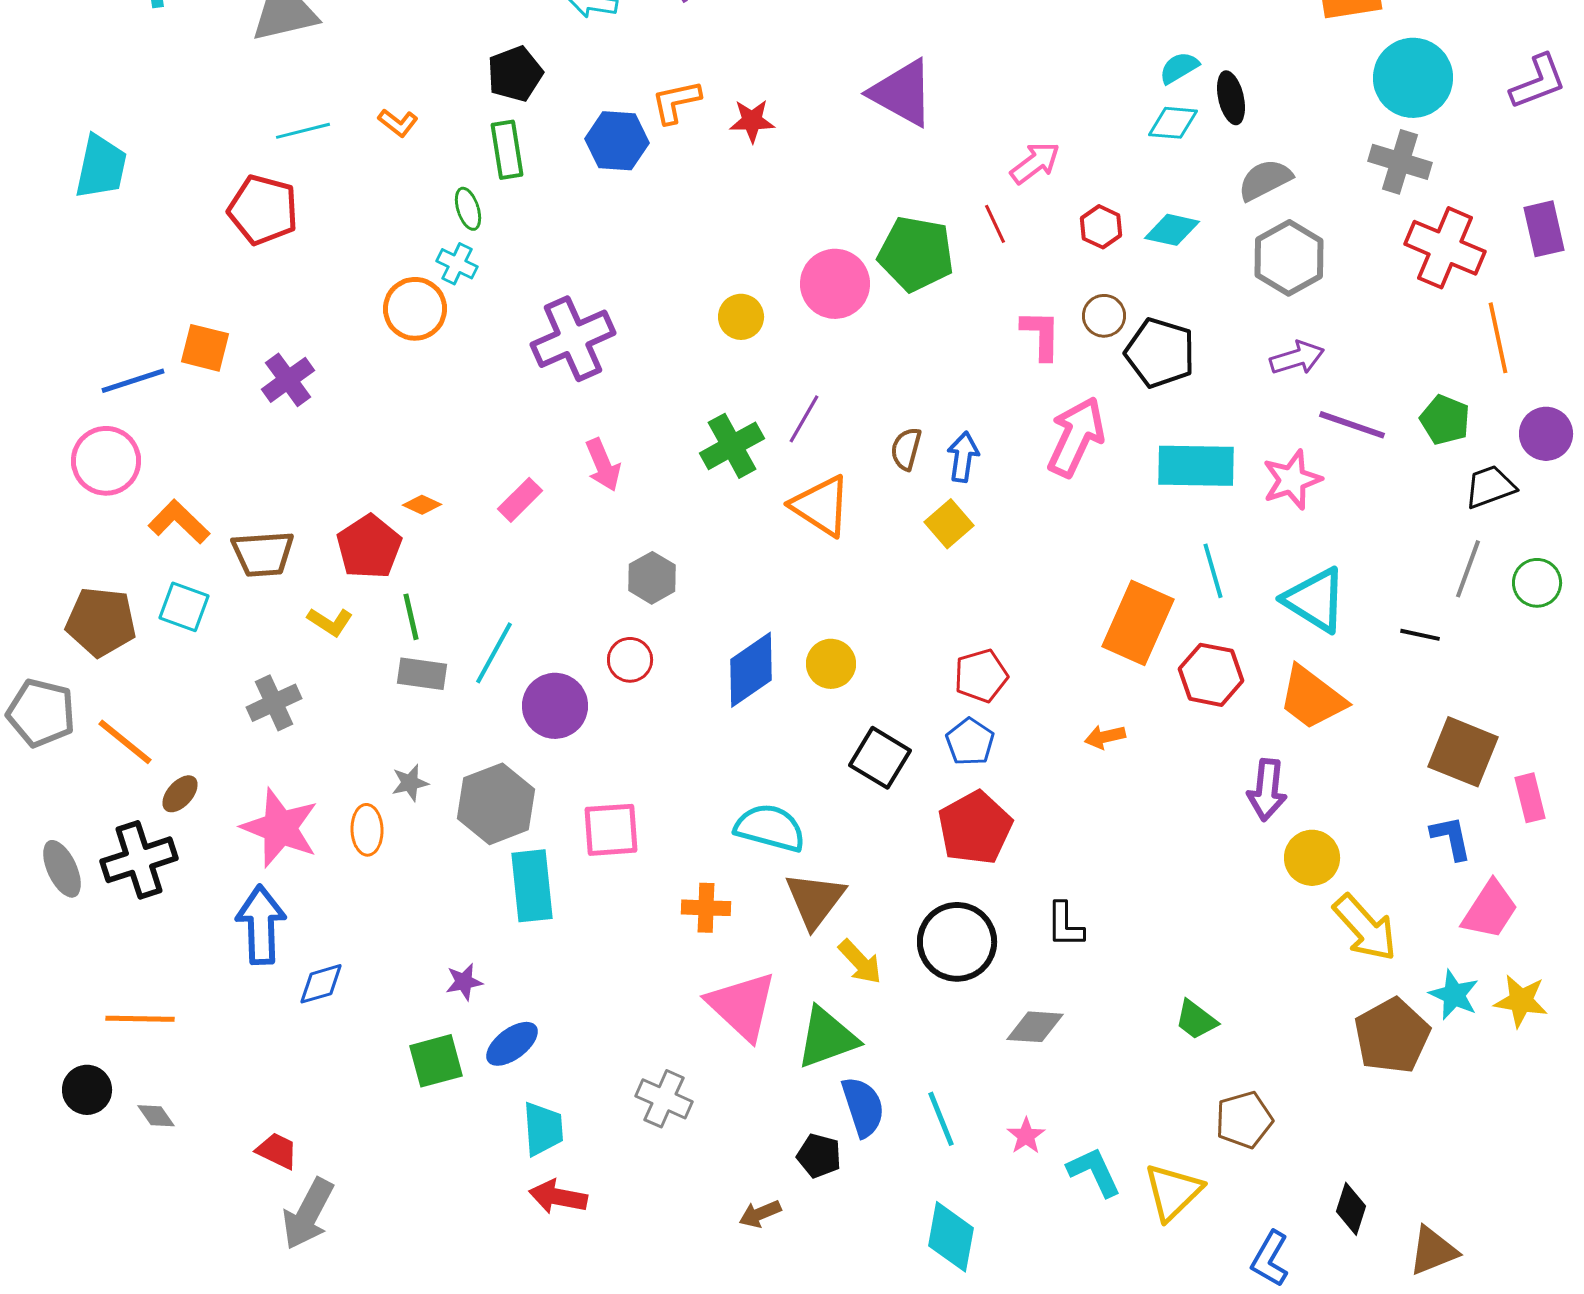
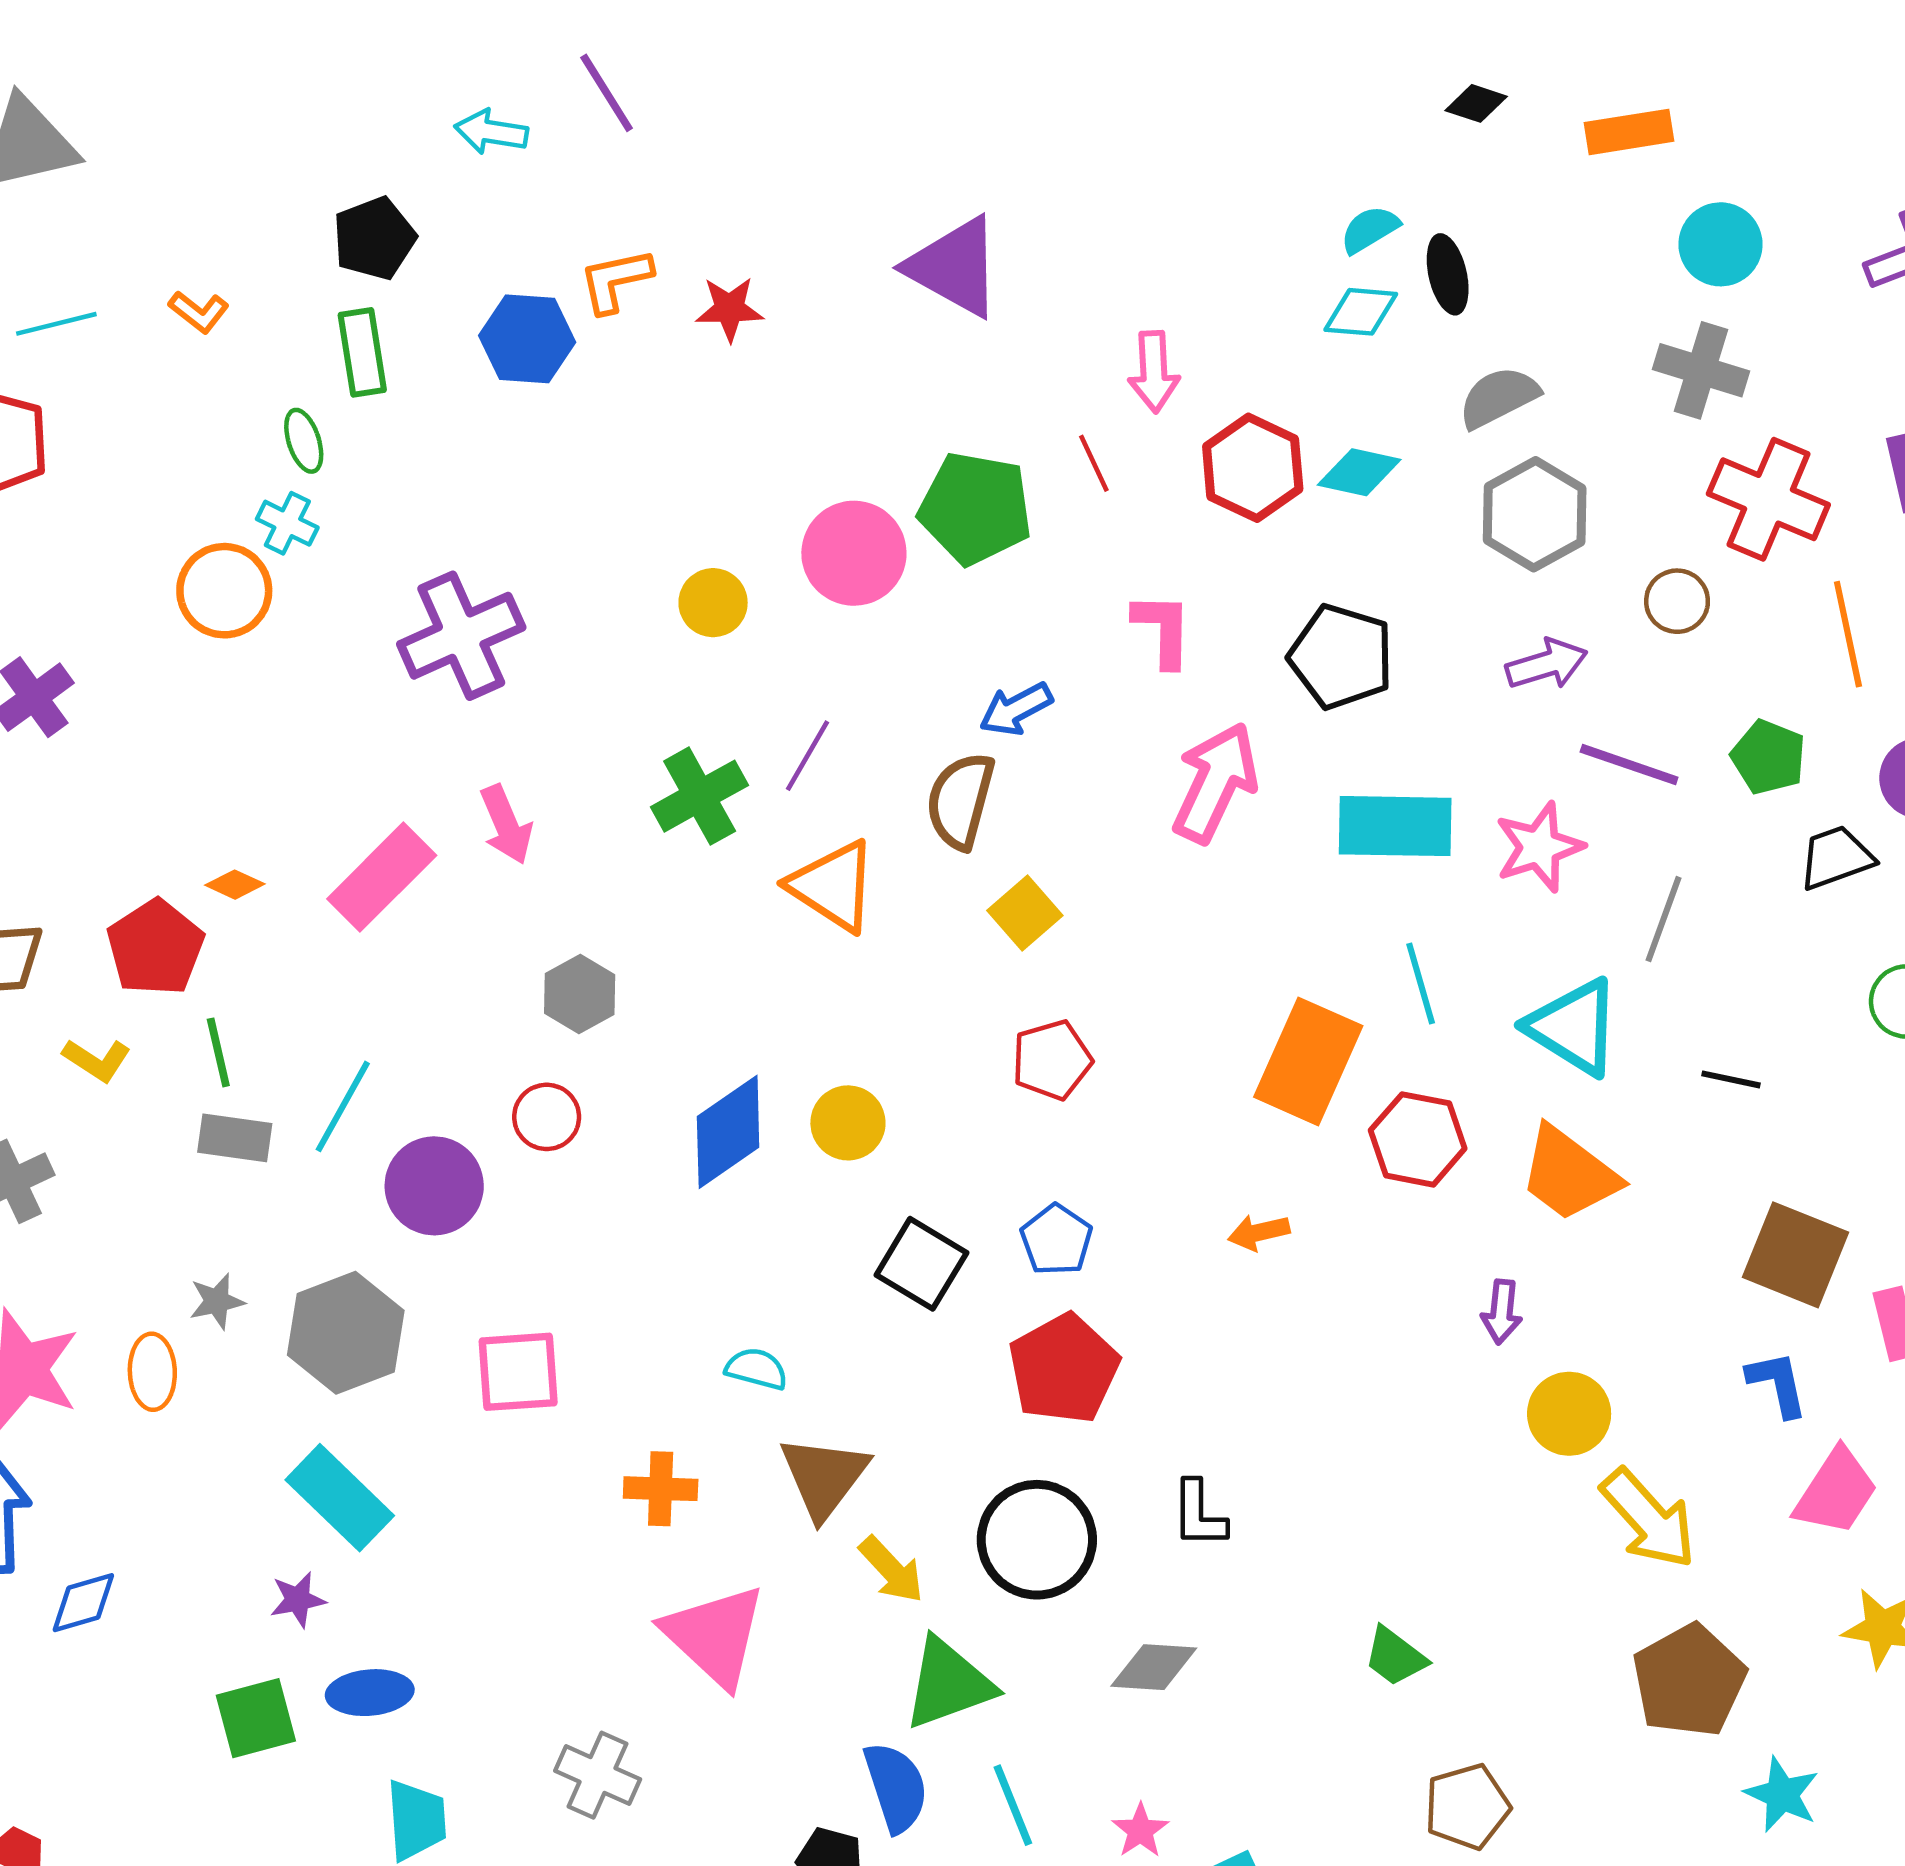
cyan circle: (1413, 78) -> (1720, 244), size x0.7
pink arrow: (1035, 163) -> (1154, 372), turned 124
red hexagon: (1101, 227) -> (1253, 468), size x1.6
brown circle: (1104, 316) -> (1677, 601), moved
brown semicircle: (906, 449) -> (960, 801), size x1.5
blue arrow: (963, 457) -> (1016, 709), moved, turned -126
pink rectangle: (520, 500) -> (382, 877), size x1.6
gray line: (1468, 569) -> (1664, 919), moved
red pentagon: (981, 676) -> (1052, 1060), moved
purple arrow: (1267, 790) -> (1502, 1312), size x0.7
cyan semicircle: (770, 828) -> (757, 1369), size x0.6
cyan rectangle: (532, 886) -> (340, 1498), moved, turned -40
cyan star: (1454, 995) -> (1782, 1795), moved
green triangle: (827, 1038) -> (948, 1684), moved
blue ellipse: (512, 1044) -> (370, 1693), turned 32

